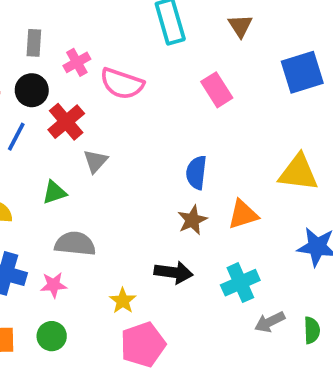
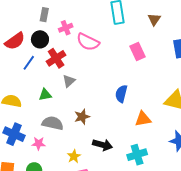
brown star: (192, 220) -> (82, 117), moved

